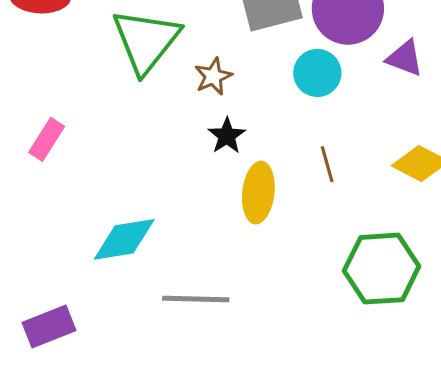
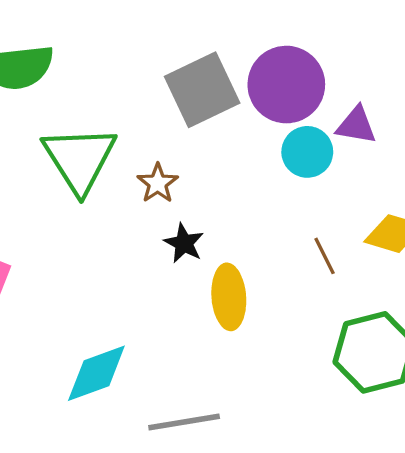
cyan circle: (317, 73) -> (307, 152), moved
brown line: (327, 164) -> (324, 256), moved

